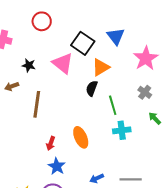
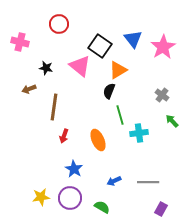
pink star: (146, 58) -> (163, 47), moved
green line: (113, 105) -> (120, 115), moved
red arrow: (51, 143) -> (64, 136), moved

